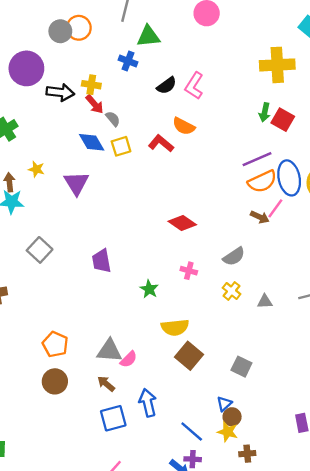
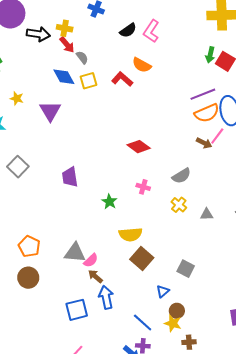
brown arrow: (106, 384) -> (95, 276), moved
blue triangle: (224, 404) -> (163, 291), moved

